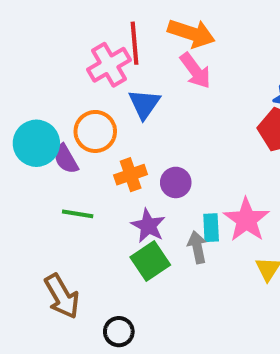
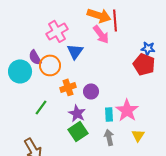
red line: (135, 43) -> (115, 20), moved
purple semicircle: (66, 159) -> (35, 57), moved
green line: (78, 214) -> (41, 107), turned -63
gray arrow: (197, 247) -> (109, 137), moved

